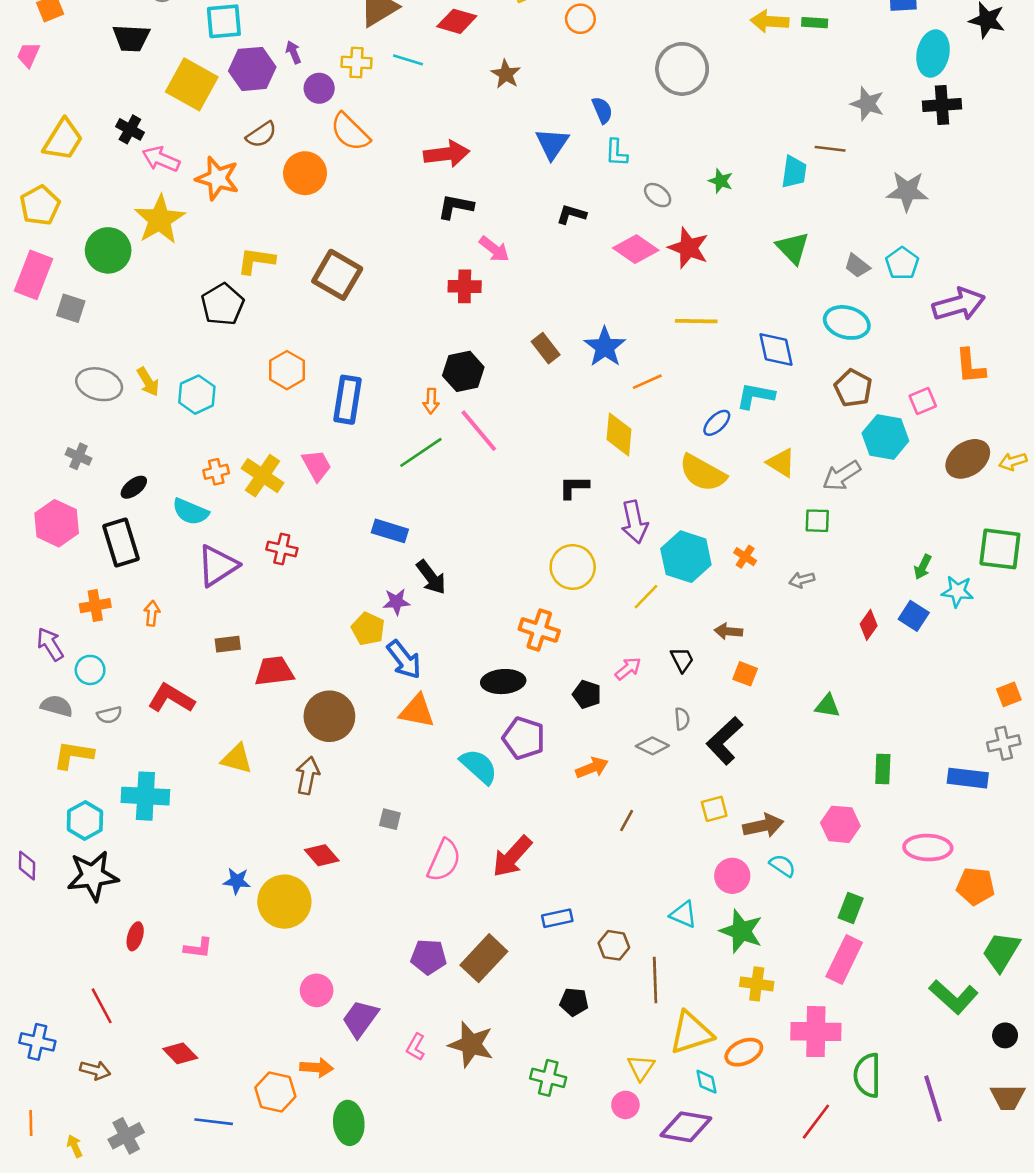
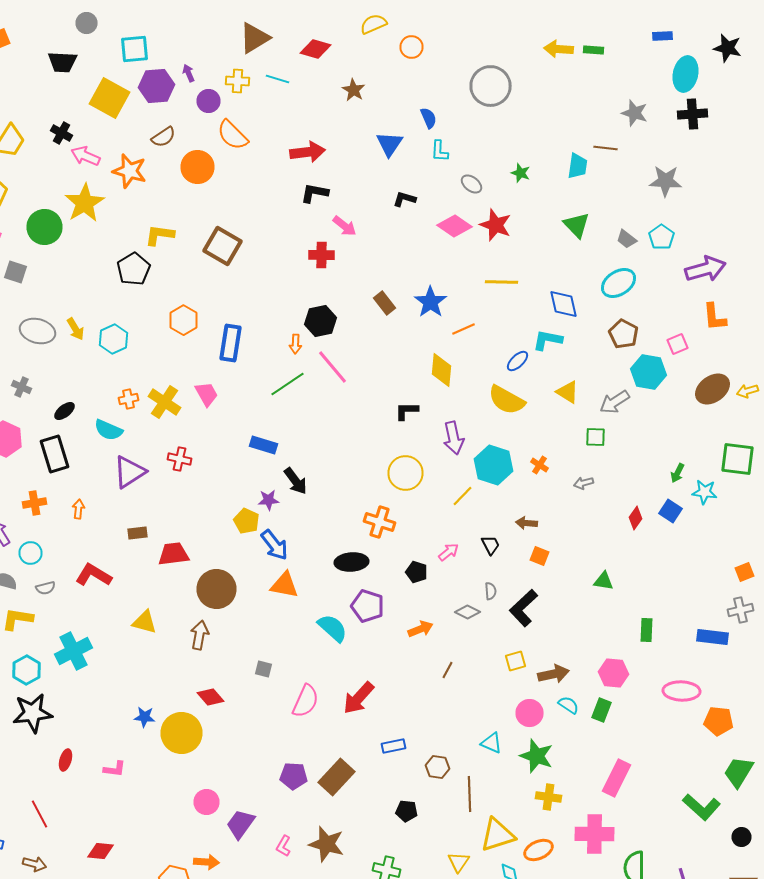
cyan ellipse: (847, 322) -> (618, 283), turned -48
cyan cross: (145, 796) -> (74, 651), turned -30
green rectangle: (851, 908) -> (602, 710), moved
red diamond: (180, 1053) -> (100, 851), turned -40

